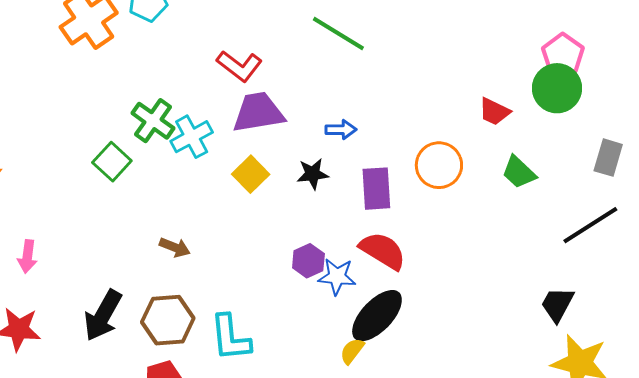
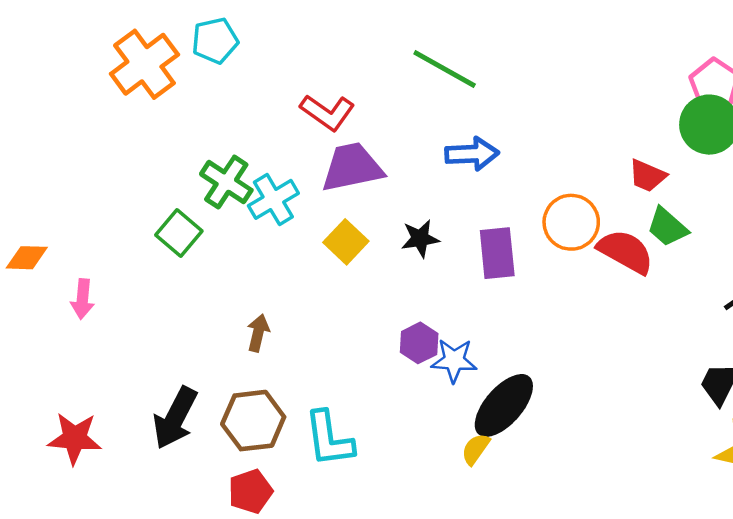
red trapezoid: (494, 112) -> (647, 176), moved
blue arrow: (341, 130) -> (472, 154), moved, size x1.4
brown arrow: (175, 247) -> (258, 333), turned -96
red semicircle: (383, 251) -> (626, 252), moved
pink arrow: (27, 256) -> (83, 299), moved

